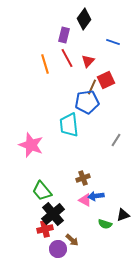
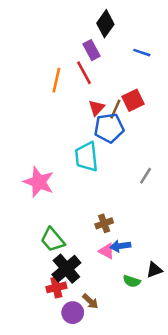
purple rectangle: (64, 35) -> (92, 50), moved, turned -42
red triangle: (88, 61) -> (97, 108), moved
orange line: (45, 64) -> (56, 80), turned 30

